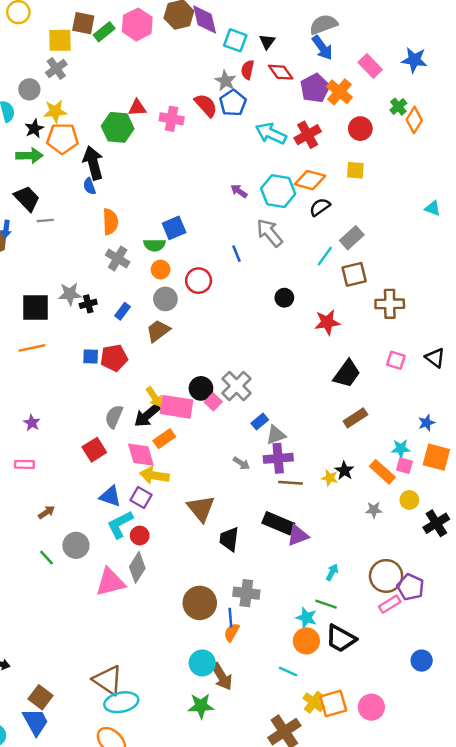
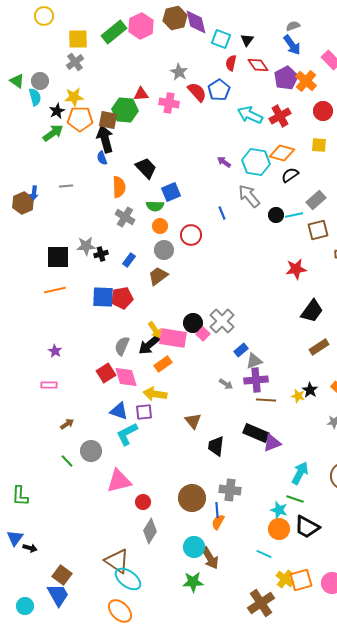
brown square: (83, 23) -> (108, 120), moved
gray semicircle: (324, 24) -> (293, 26), size x0.6
green rectangle: (104, 32) -> (114, 32), size x1.4
gray star: (225, 81) -> (179, 72), moved
gray circle: (29, 89) -> (40, 81), moved
green arrow: (29, 156) -> (53, 133), turned -35
black trapezoid: (27, 198) -> (146, 168), moved
cyan line: (325, 256) -> (294, 215), turned 42
black circle: (284, 298) -> (276, 215), moved
blue square: (91, 357) -> (103, 297), size x1.6
pink diamond: (141, 455) -> (126, 377), moved
purple square: (141, 498) -> (144, 412), turned -36
brown triangle: (201, 509) -> (193, 421), size x0.7
red circle: (140, 536) -> (143, 502), moved
gray diamond: (137, 567) -> (150, 531), moved
cyan arrow: (332, 572) -> (300, 473), size x1.6
cyan ellipse: (121, 702) -> (128, 579), turned 48

